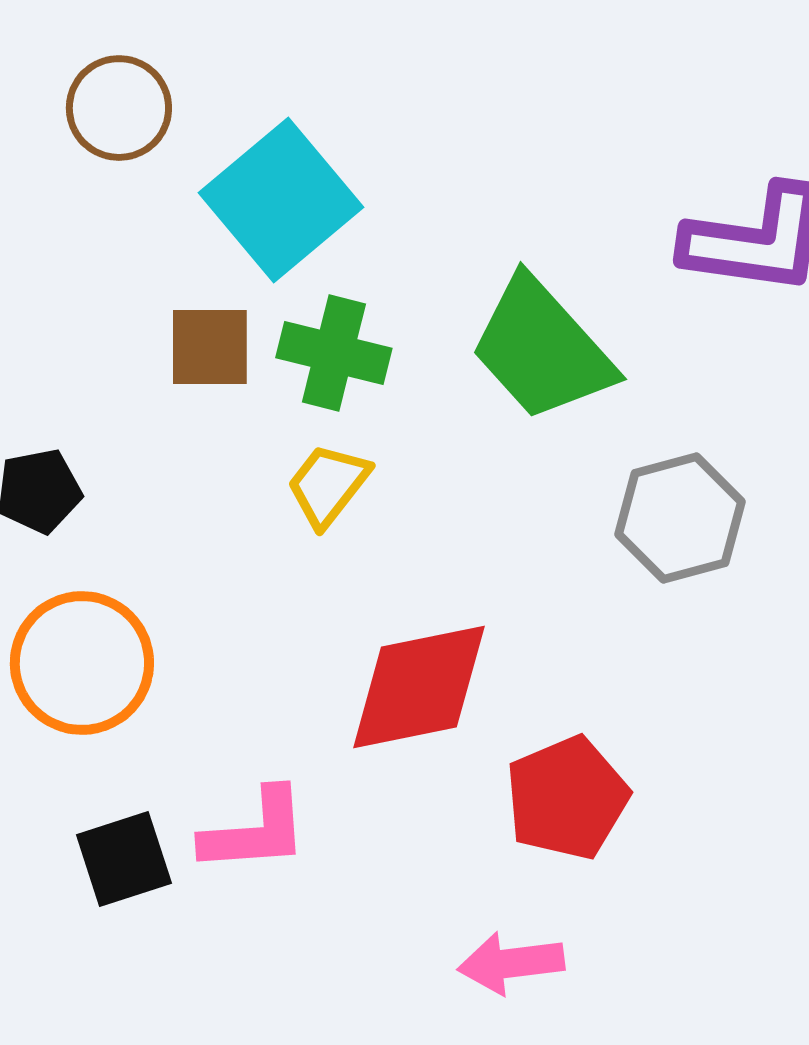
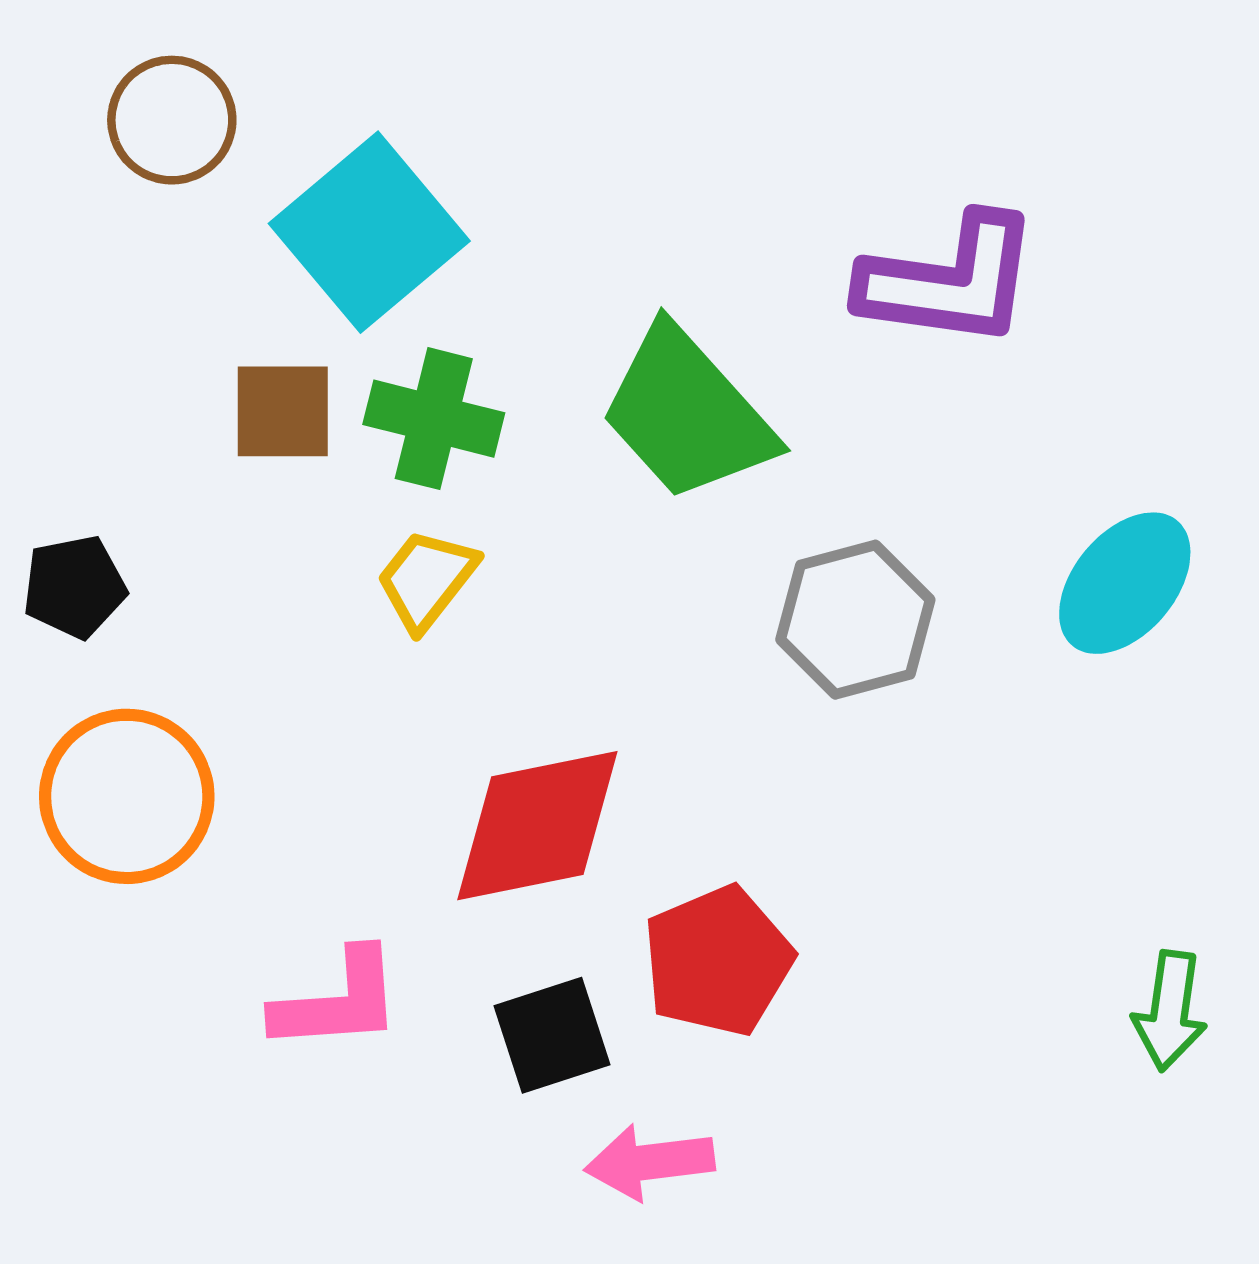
black square: (124, 859) -> (552, 1035), moved

